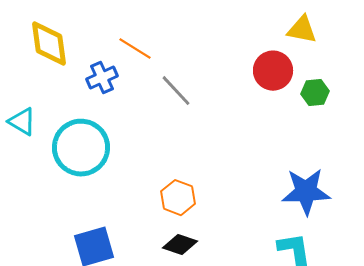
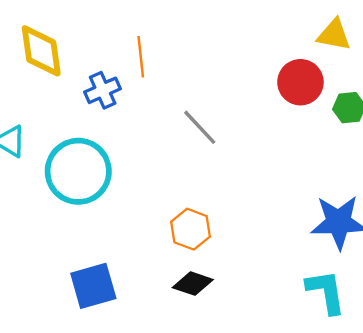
orange line: (135, 49) -> (141, 57), turned 52
gray line: (176, 91) -> (200, 127), moved

